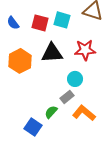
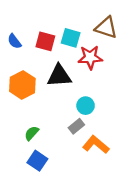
red star: (85, 50) -> (90, 57), moved
green semicircle: (51, 112) -> (32, 133), moved

